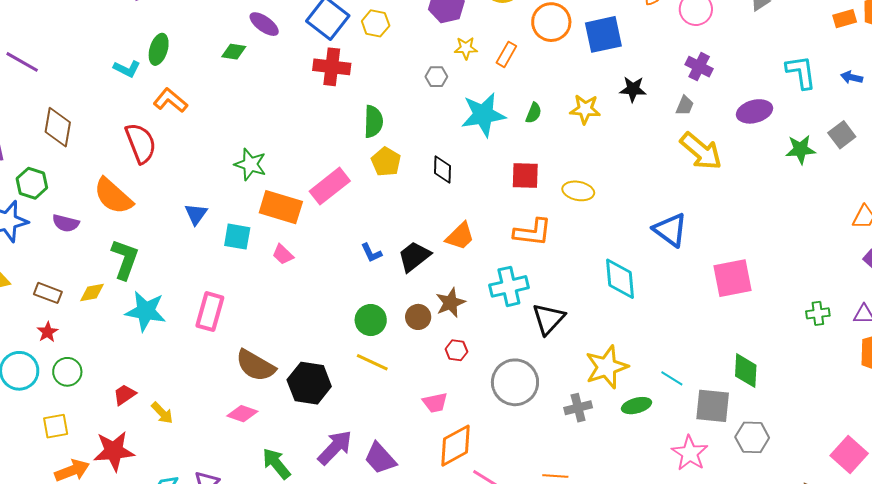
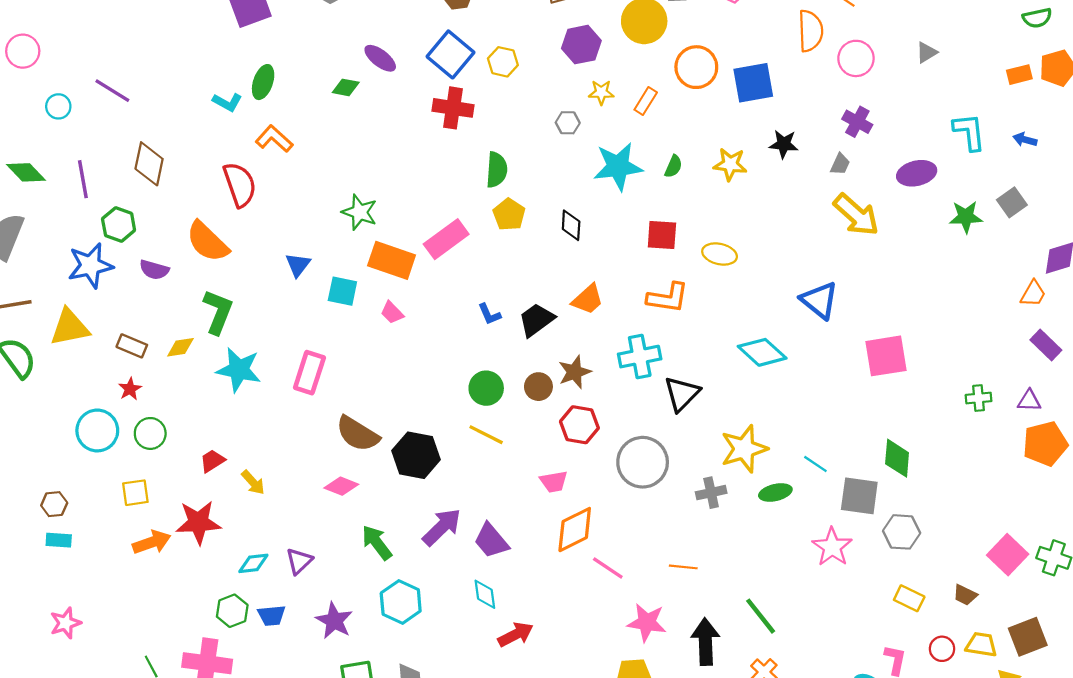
cyan diamond: (620, 279) -> (762, 352), turned -45
red hexagon: (456, 350) -> (579, 425), size x1.6

